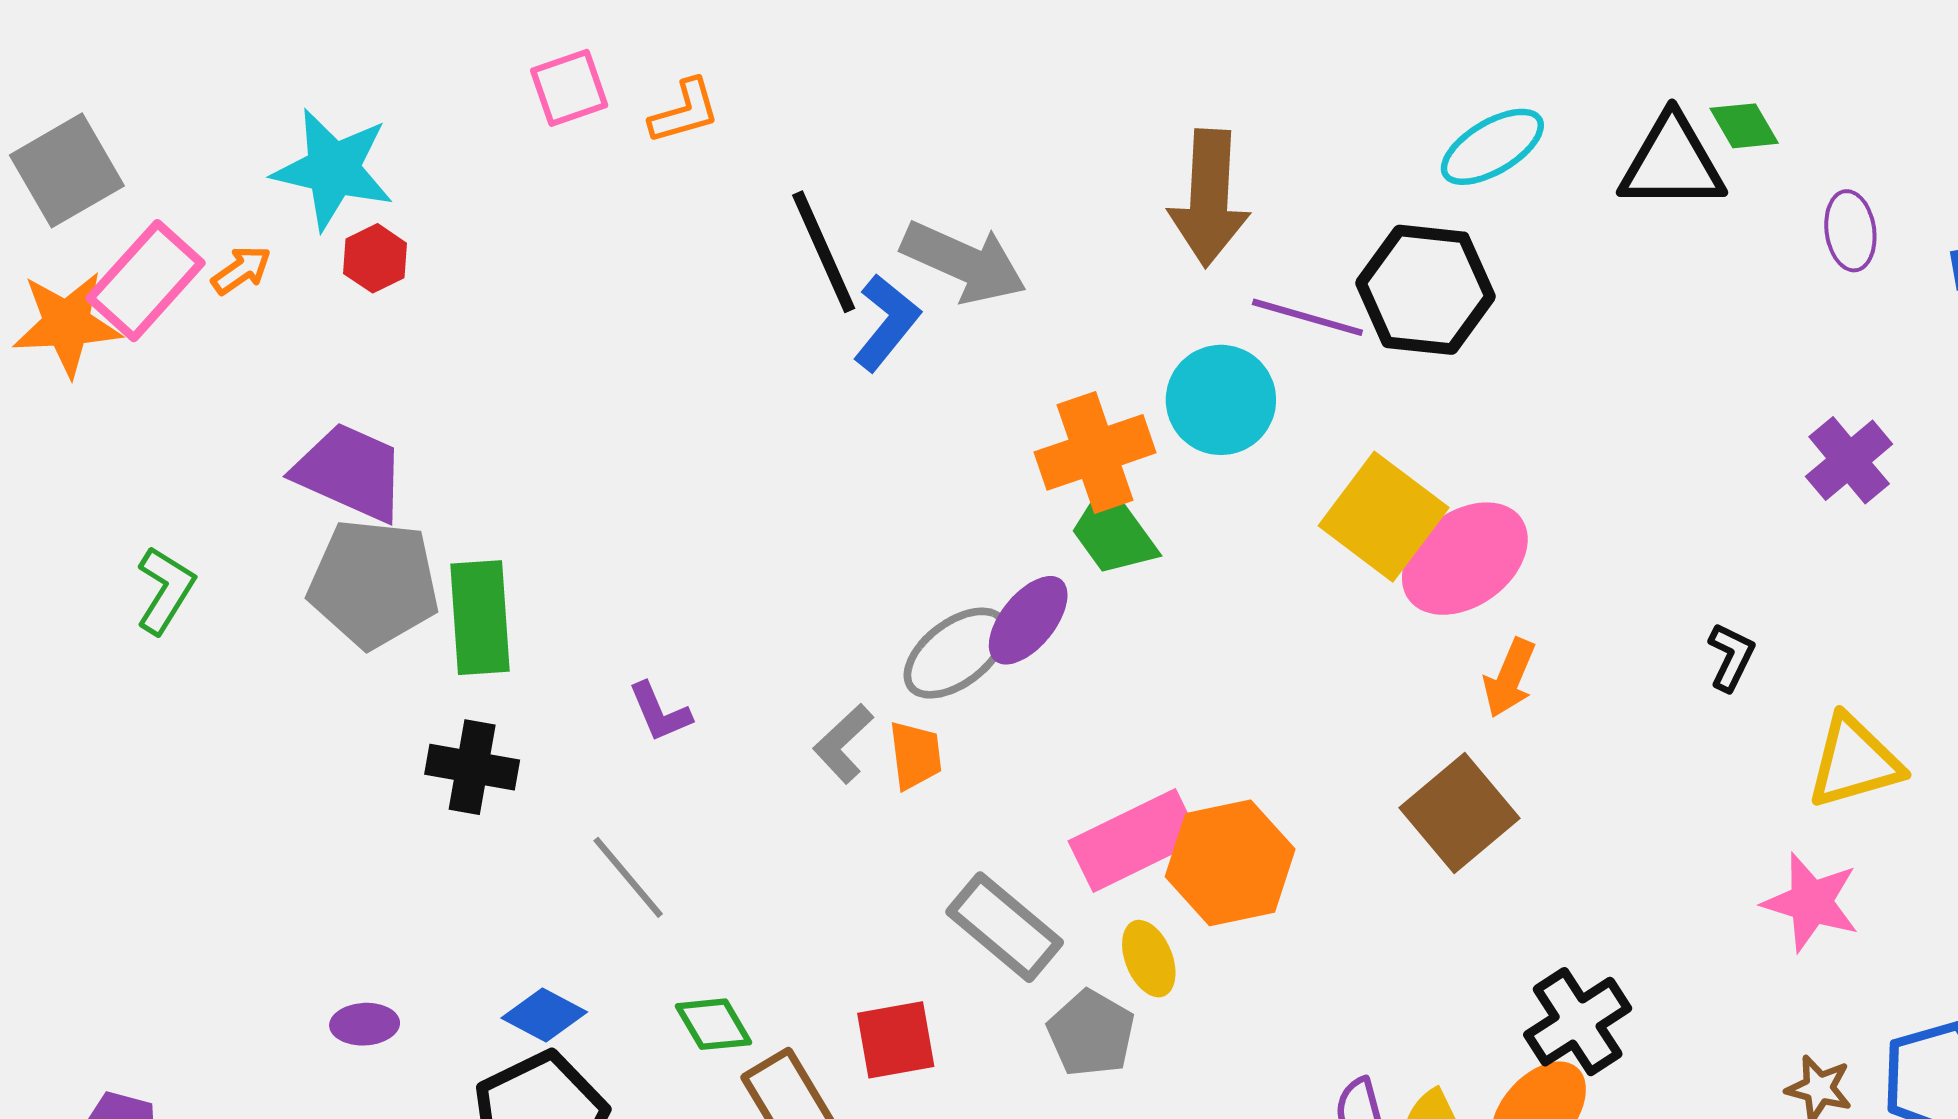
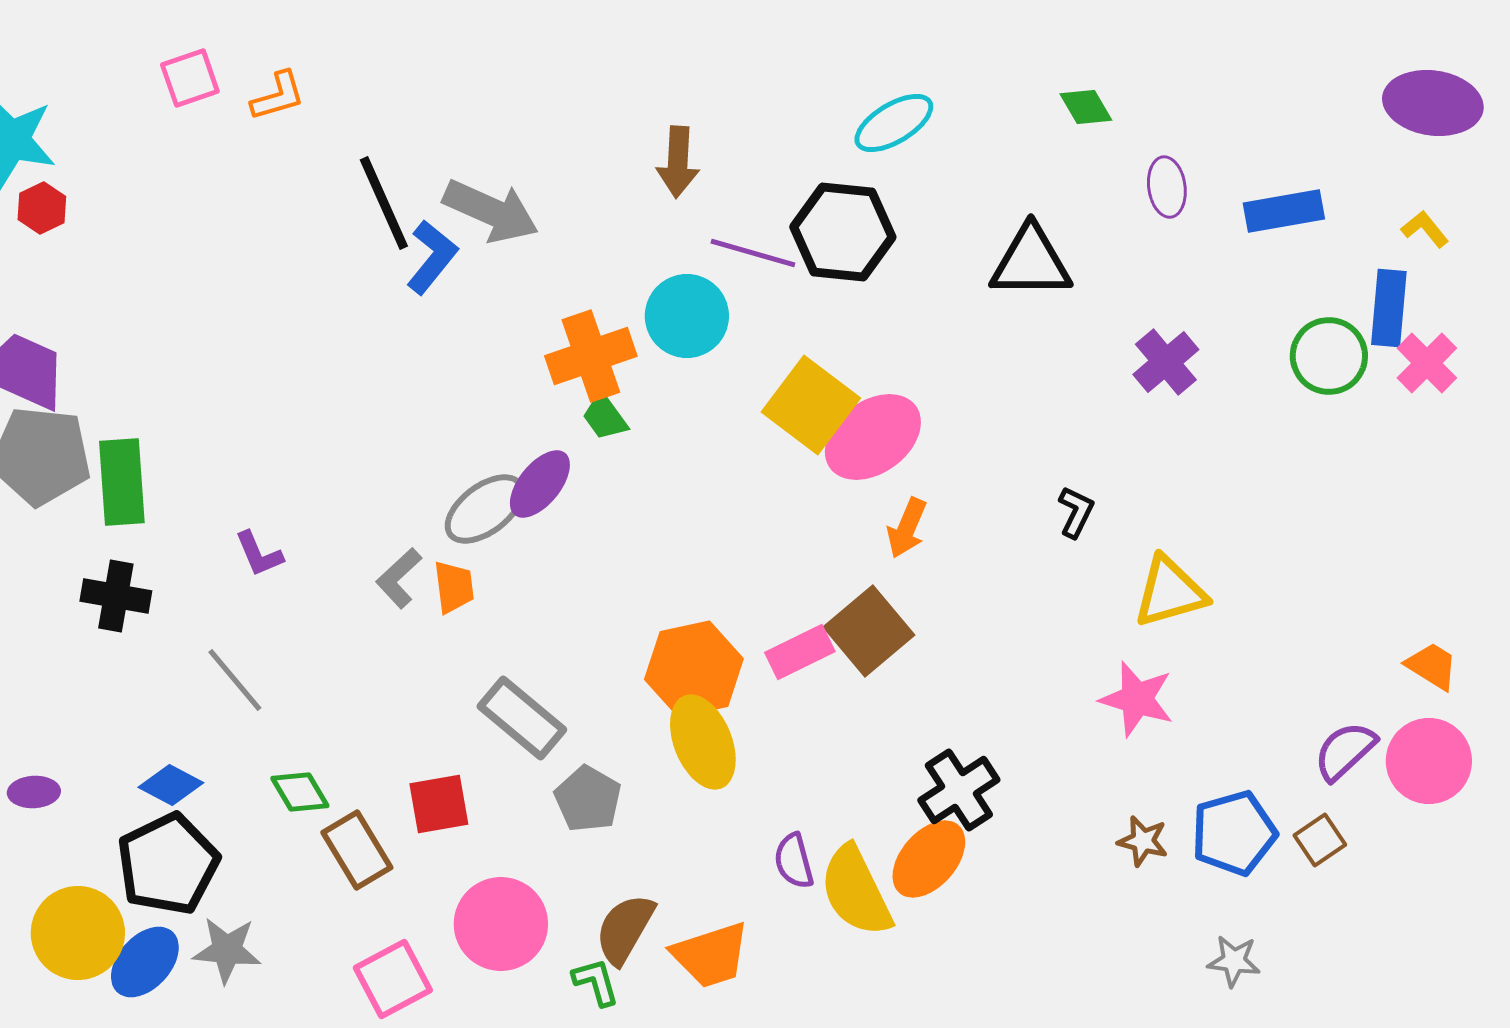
black triangle: (1672, 163) -> (1031, 262), moved
brown arrow: (1209, 198) -> (678, 162), size x0.7
green trapezoid: (1113, 532) -> (605, 417), size x0.7
pink rectangle: (1134, 841) -> (800, 652), moved, size x0.7
yellow ellipse: (1149, 959) -> (703, 742), moved, size x1.6

